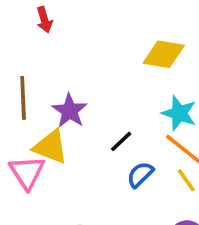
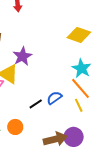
black line: (121, 141) -> (36, 104), moved

